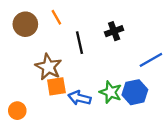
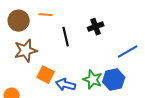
orange line: (56, 17) -> (46, 15), turned -56
brown star: (48, 67) -> (26, 51), moved, turned 30
orange square: (56, 86) -> (46, 75), turned 36

